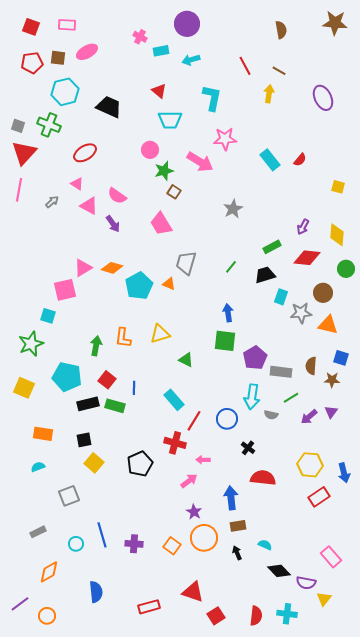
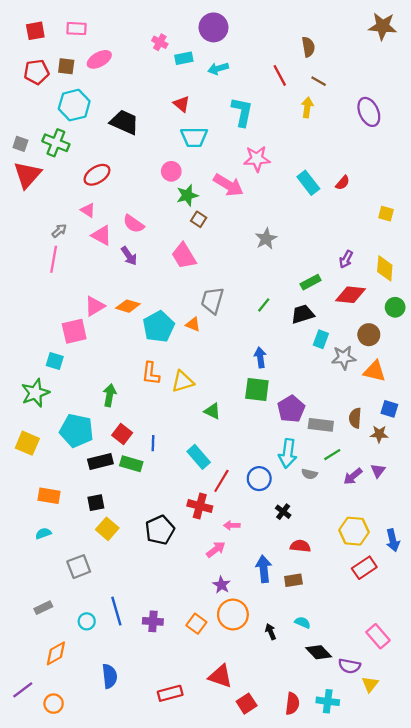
red square: (31, 27) -> (35, 31), turned -30
brown semicircle: (281, 30) -> (308, 47), moved
pink line: (19, 190) -> (54, 259), moved
orange L-shape: (123, 338) -> (151, 374), moved
red semicircle: (263, 478) -> (300, 546), size x0.7
brown rectangle: (238, 526) -> (293, 580), moved

